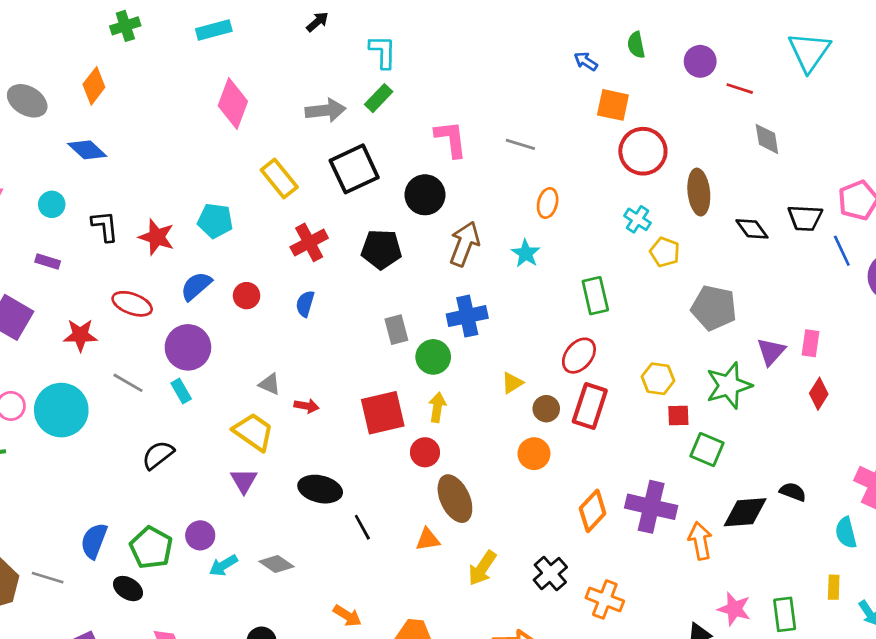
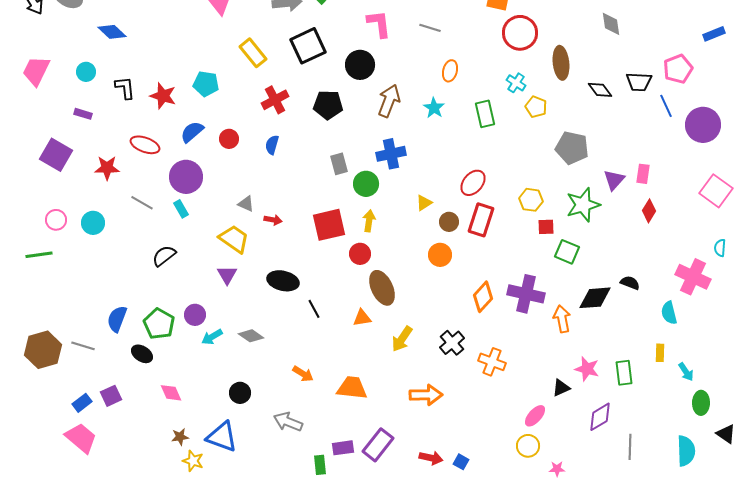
green rectangle: (595, 296) -> (485, 114), moved
cyan circle: (61, 410) -> (93, 223), size x0.6

